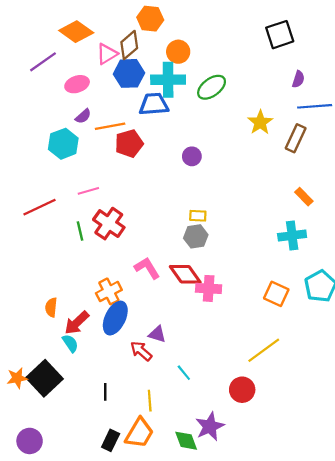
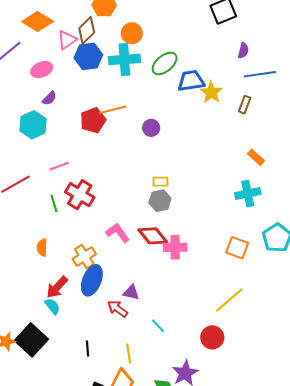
blue trapezoid: (154, 104) -> (191, 81), moved
orange line: (110, 126) -> (113, 110), moved
brown rectangle: (296, 138) -> (245, 105), size x0.7
orange semicircle: (51, 307) -> (42, 248), moved

